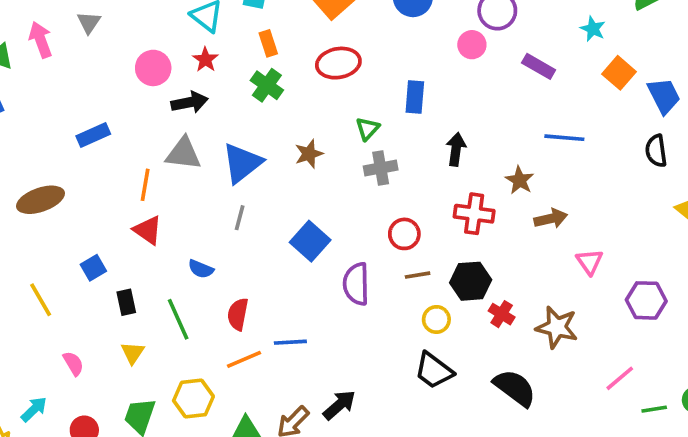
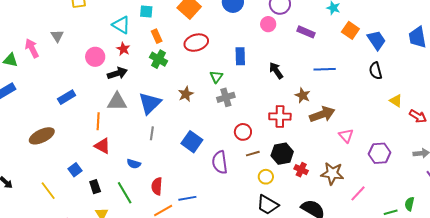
black arrow: (456, 149) -> (276, 70), moved, turned -36
brown arrow: (551, 219) -> (322, 114), size x1.4
pink line: (620, 378) -> (358, 193), moved

